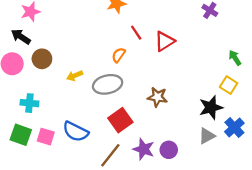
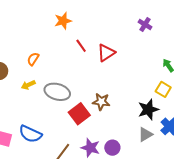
orange semicircle: (119, 55) -> (33, 59), moved
gray ellipse: (108, 84) -> (57, 92), turned 30
red square: (120, 120) -> (79, 114), moved

